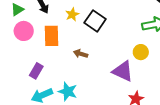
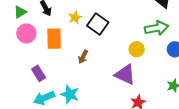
yellow circle: (141, 52) -> (137, 49), moved
brown arrow: (81, 54) -> (83, 57), turned -80
purple rectangle: (36, 71) -> (39, 73), turned -63

